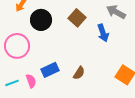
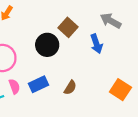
black circle: (41, 20) -> (47, 45), moved
pink semicircle: (31, 81) -> (14, 86), moved

